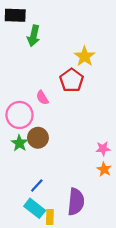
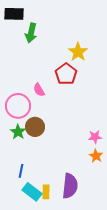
blue line: (37, 185) -> (21, 171), moved, turned -32
yellow rectangle: (50, 217) -> (46, 192), moved

